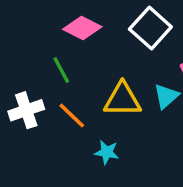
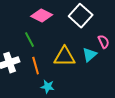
orange line: (72, 115) -> (36, 66), turned 30
cyan star: (107, 152) -> (48, 87), moved

